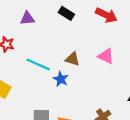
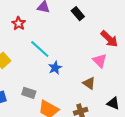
red arrow: (106, 15) -> (109, 39), moved
brown triangle: (72, 59) -> (89, 83), moved

